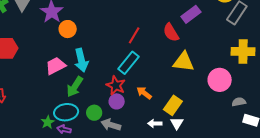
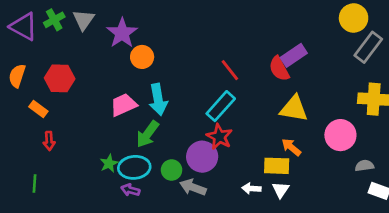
purple rectangle: (191, 14) -> (294, 55), moved
red line: (134, 35) -> (230, 70), turned -72
red star: (116, 85) -> (219, 137), moved
orange arrow: (144, 93) -> (291, 147), moved
purple circle: (117, 101) -> (202, 157), size x1.5
yellow rectangle: (173, 105) -> (277, 166), turned 54
green star: (48, 122) -> (109, 163), moved

